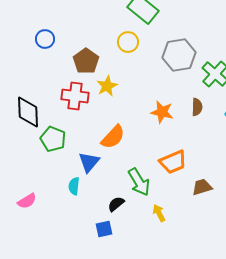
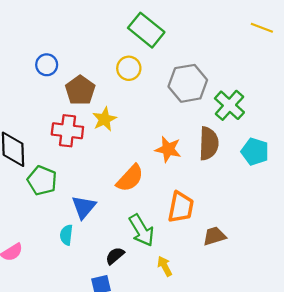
blue circle: (45, 39) -> (47, 65), moved
brown semicircle: (197, 107) -> (209, 143), size x1.6
orange semicircle: (113, 137) -> (130, 178), moved
orange trapezoid: (173, 162) -> (181, 207), turned -56

